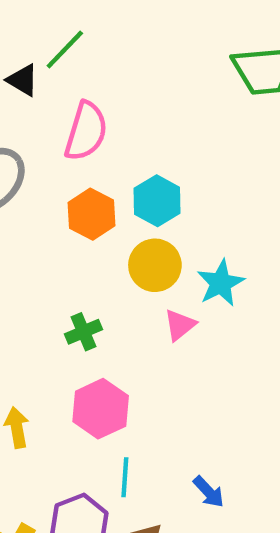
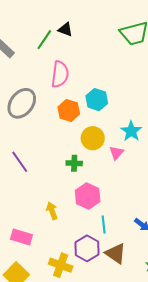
black triangle: (23, 80) -> (65, 29), moved
yellow circle: (155, 265) -> (93, 138), moved
green cross: (84, 332) -> (74, 163), turned 35

